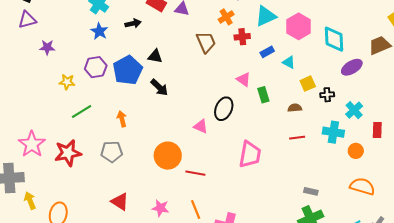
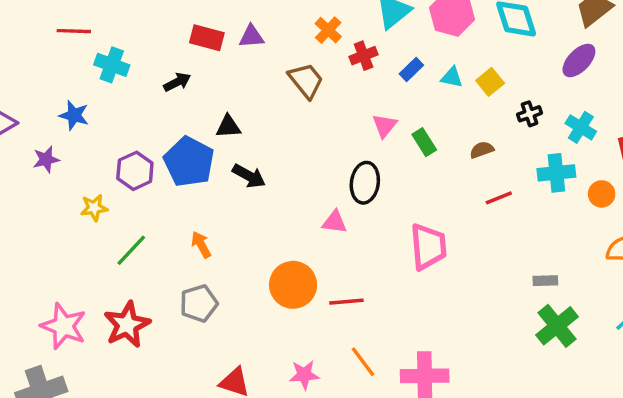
blue star: (99, 31) -> (74, 115), moved
purple ellipse: (352, 67) -> (579, 60), moved
pink triangle: (244, 79) -> (385, 126), turned 49
yellow square: (308, 84) -> (490, 82), moved

